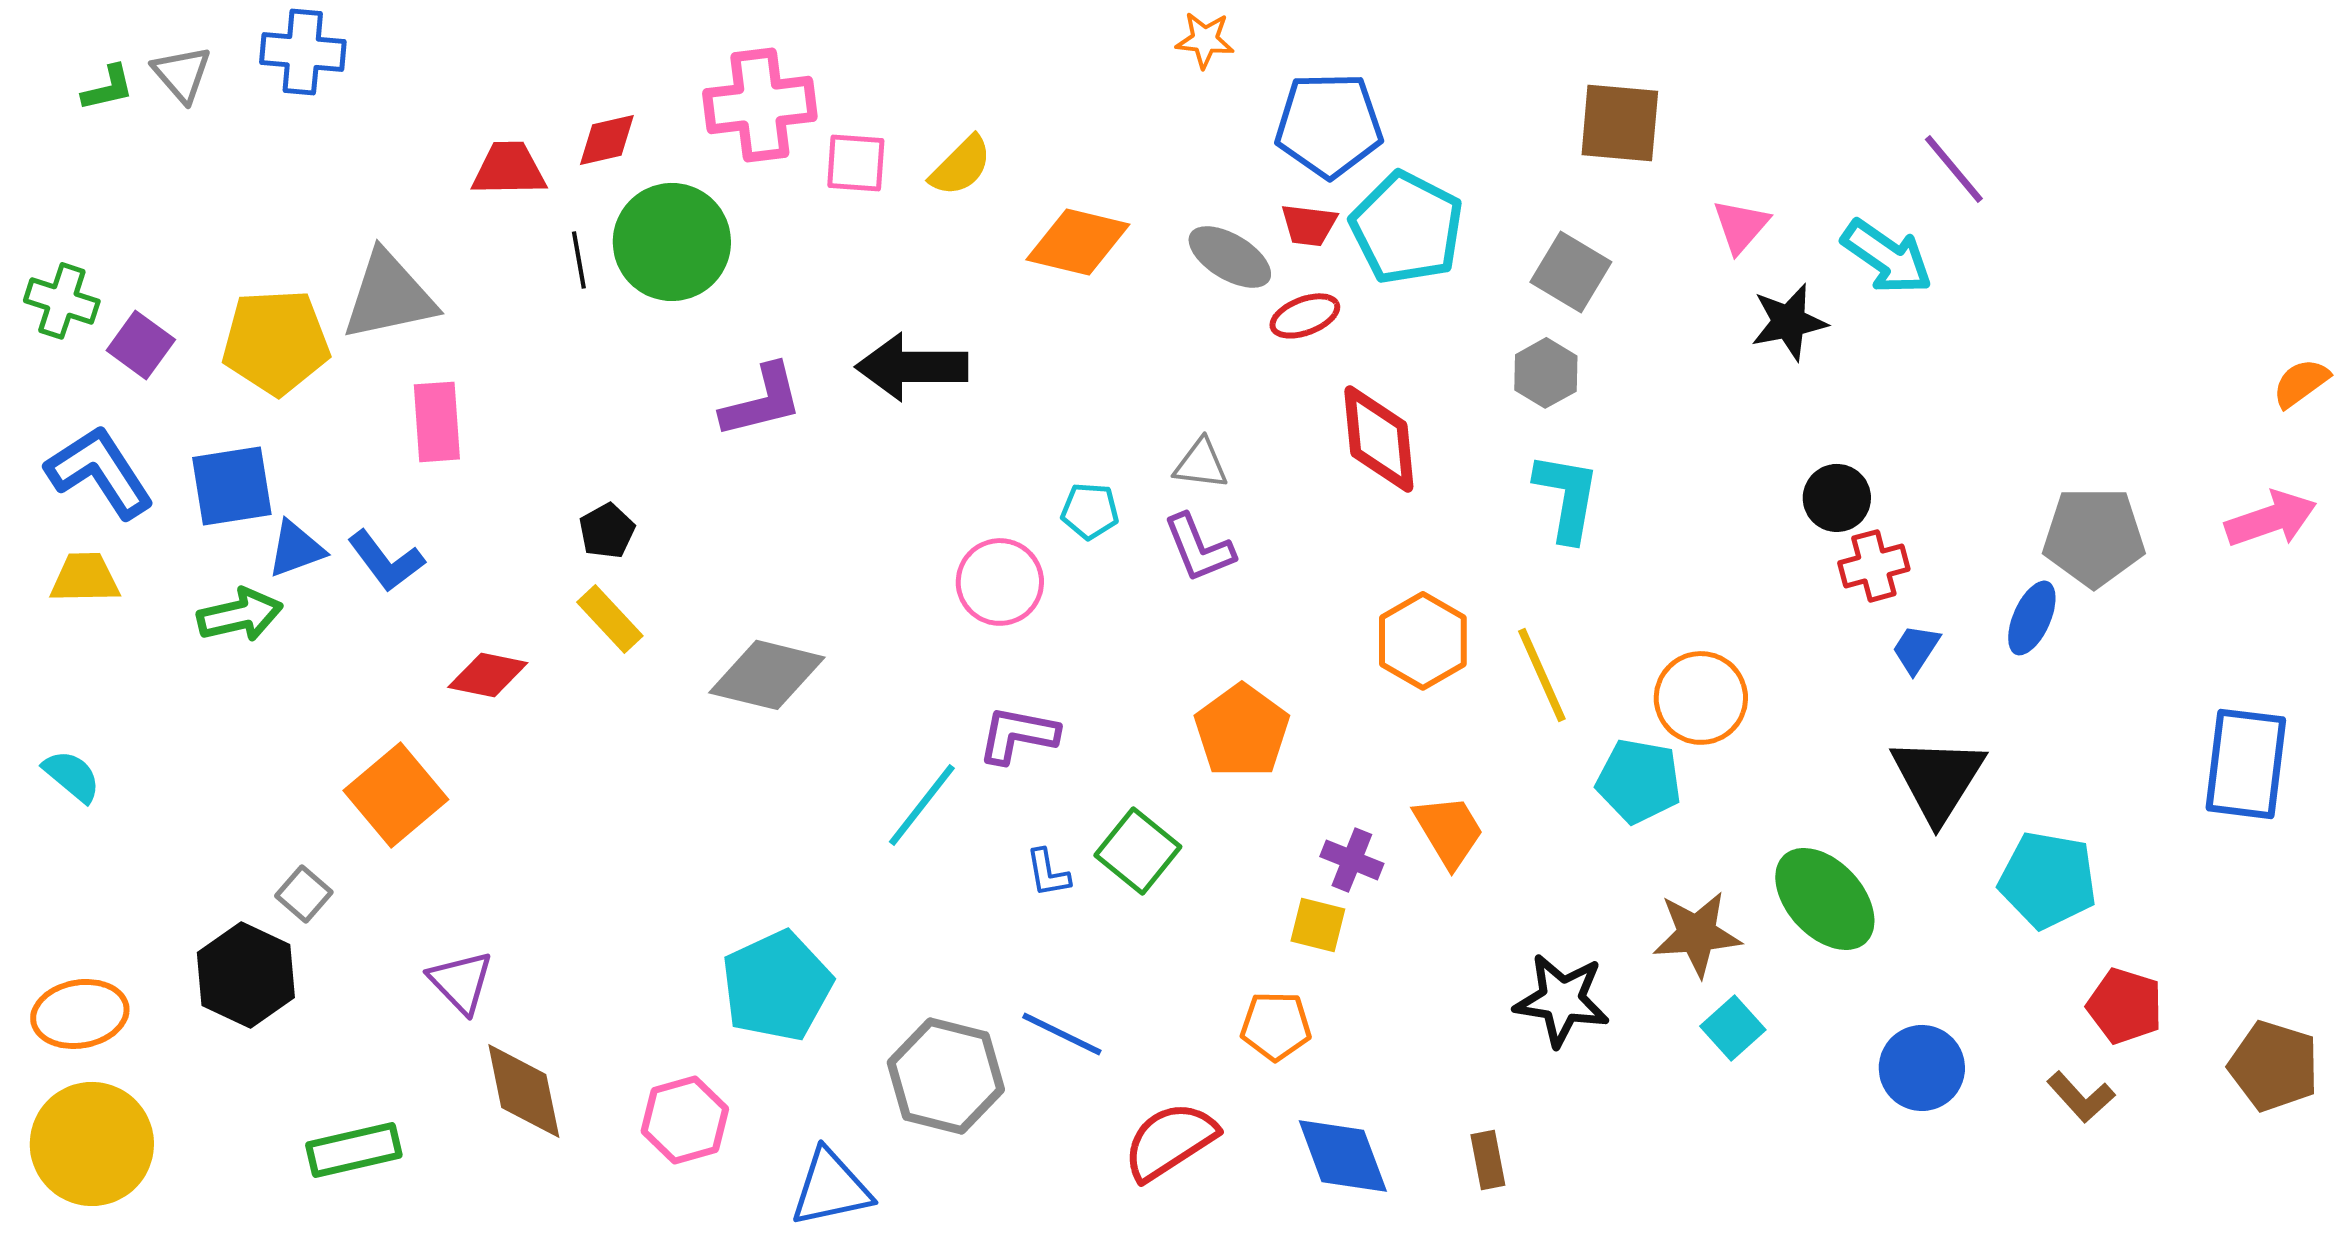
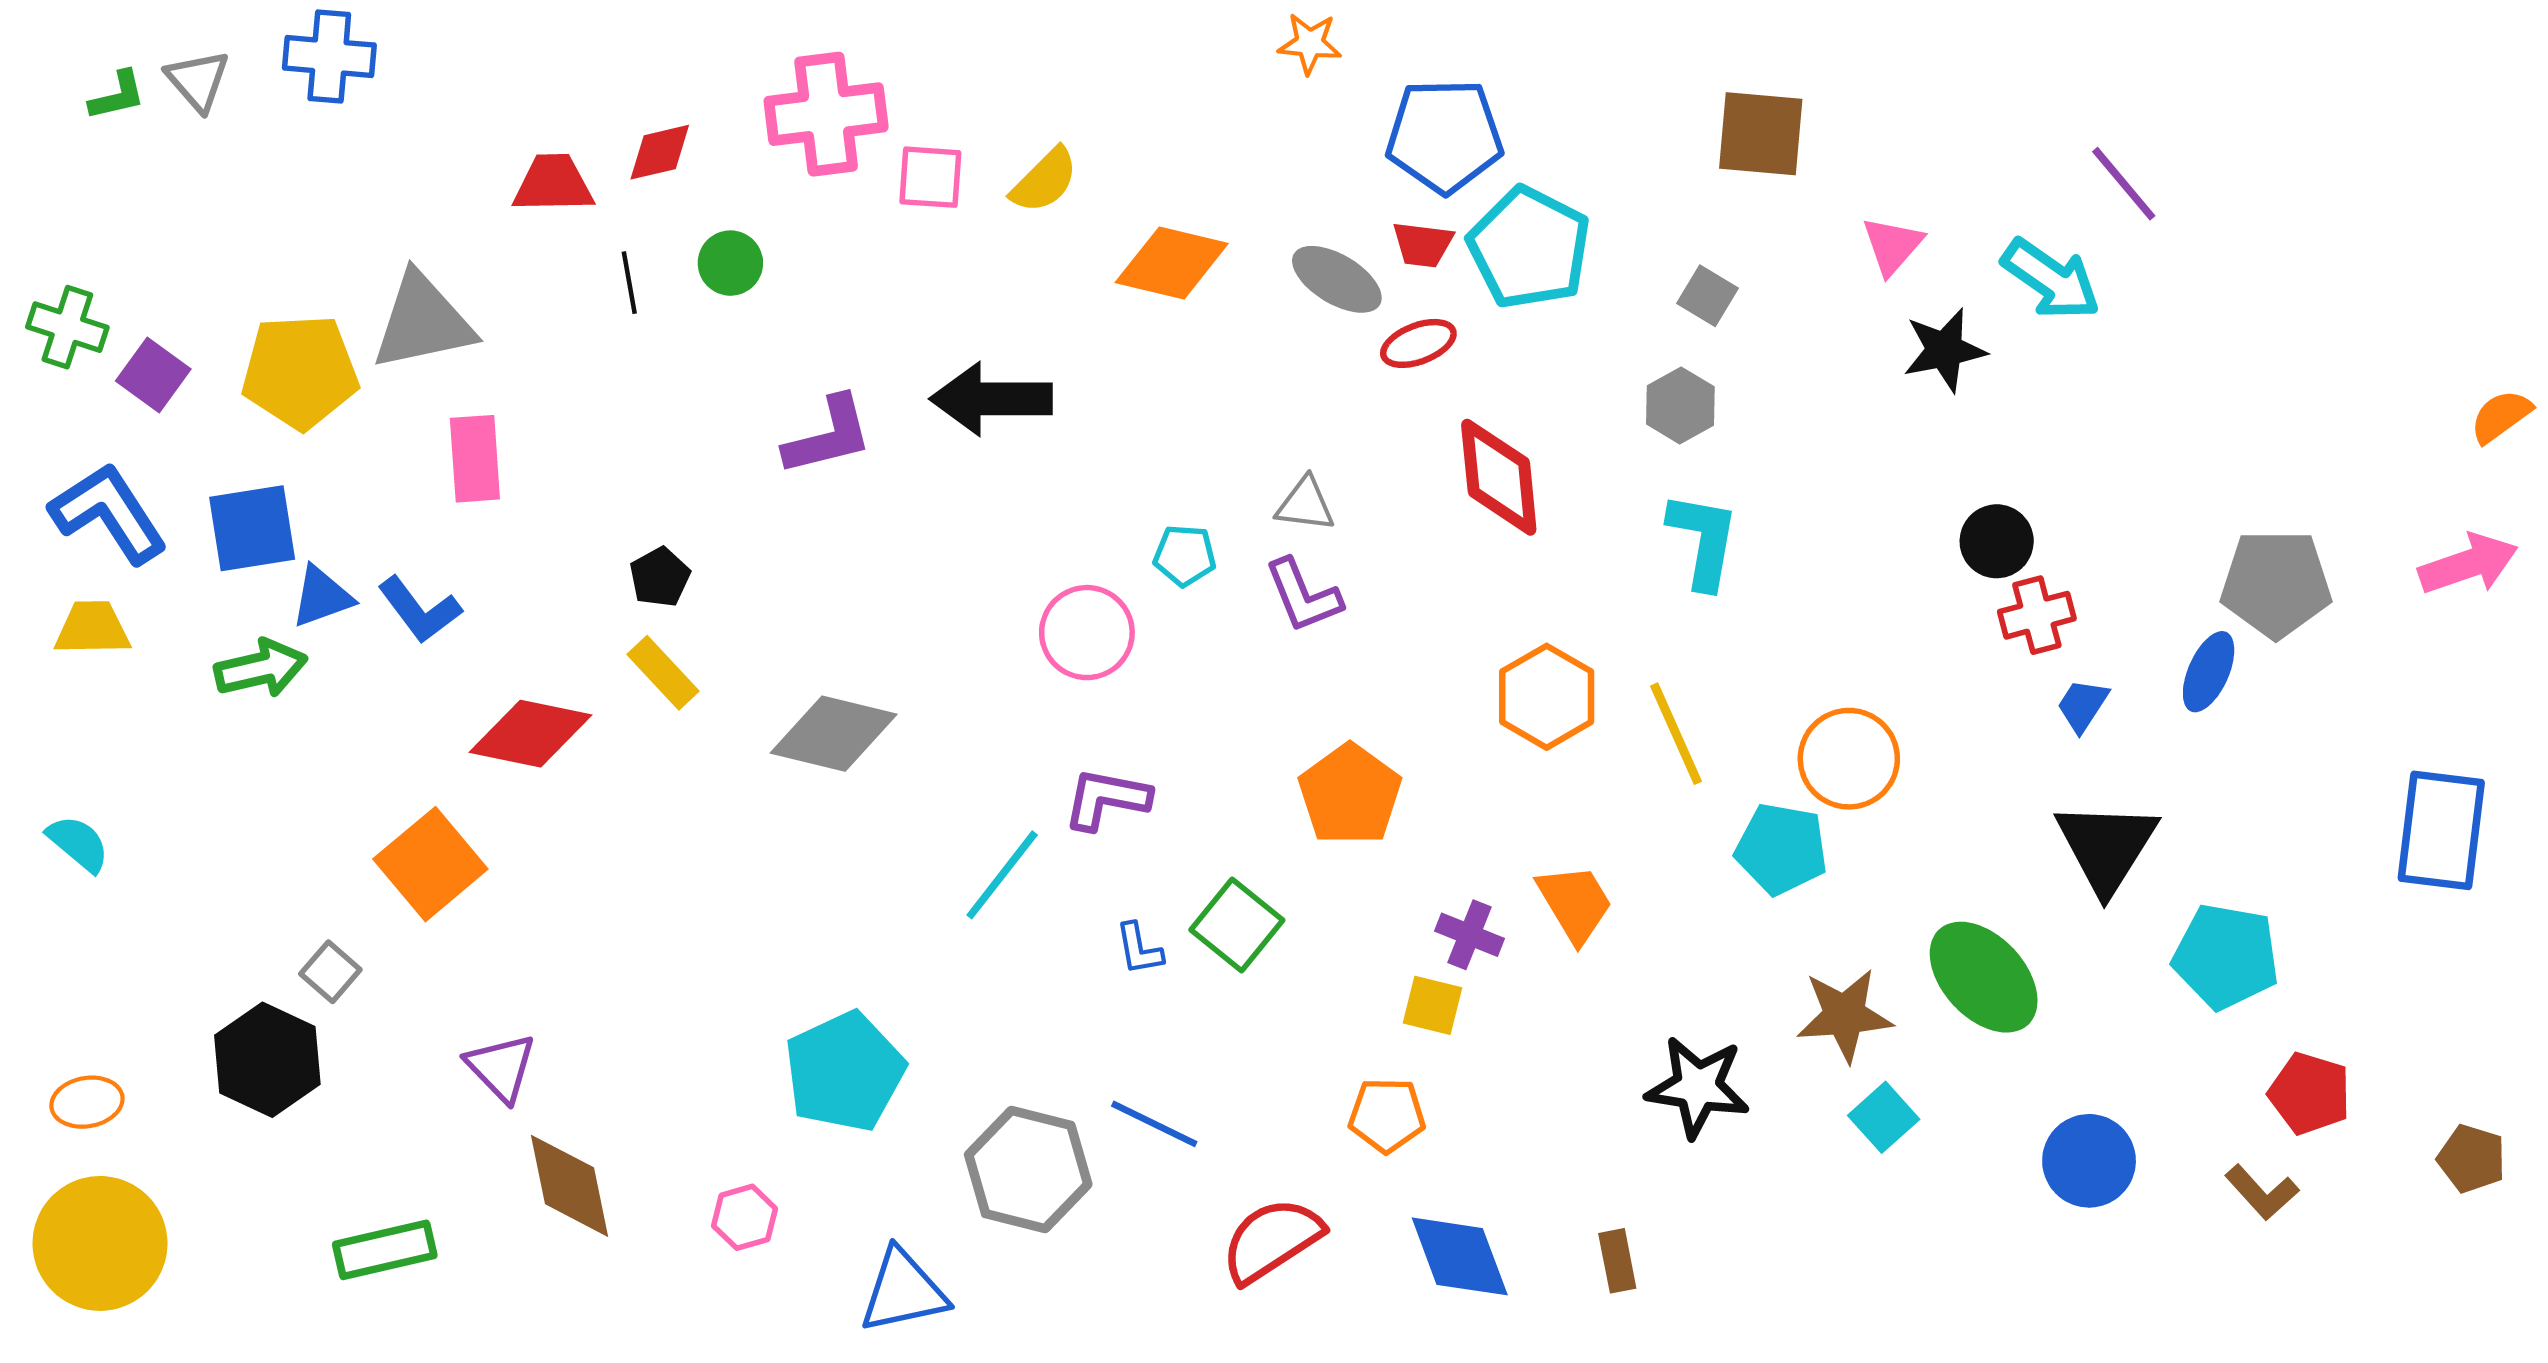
green circle: (672, 242) -> (730, 263), size x0.5
gray square: (1571, 272) -> (1708, 296), size x0.7
red diamond: (488, 675) -> (530, 734), size x1.4
orange ellipse: (80, 1014) -> (87, 1102), size x0.7
brown pentagon: (2274, 1066) -> (2472, 1159), size x0.7
pink hexagon: (685, 1120) -> (745, 1217), size x0.7

